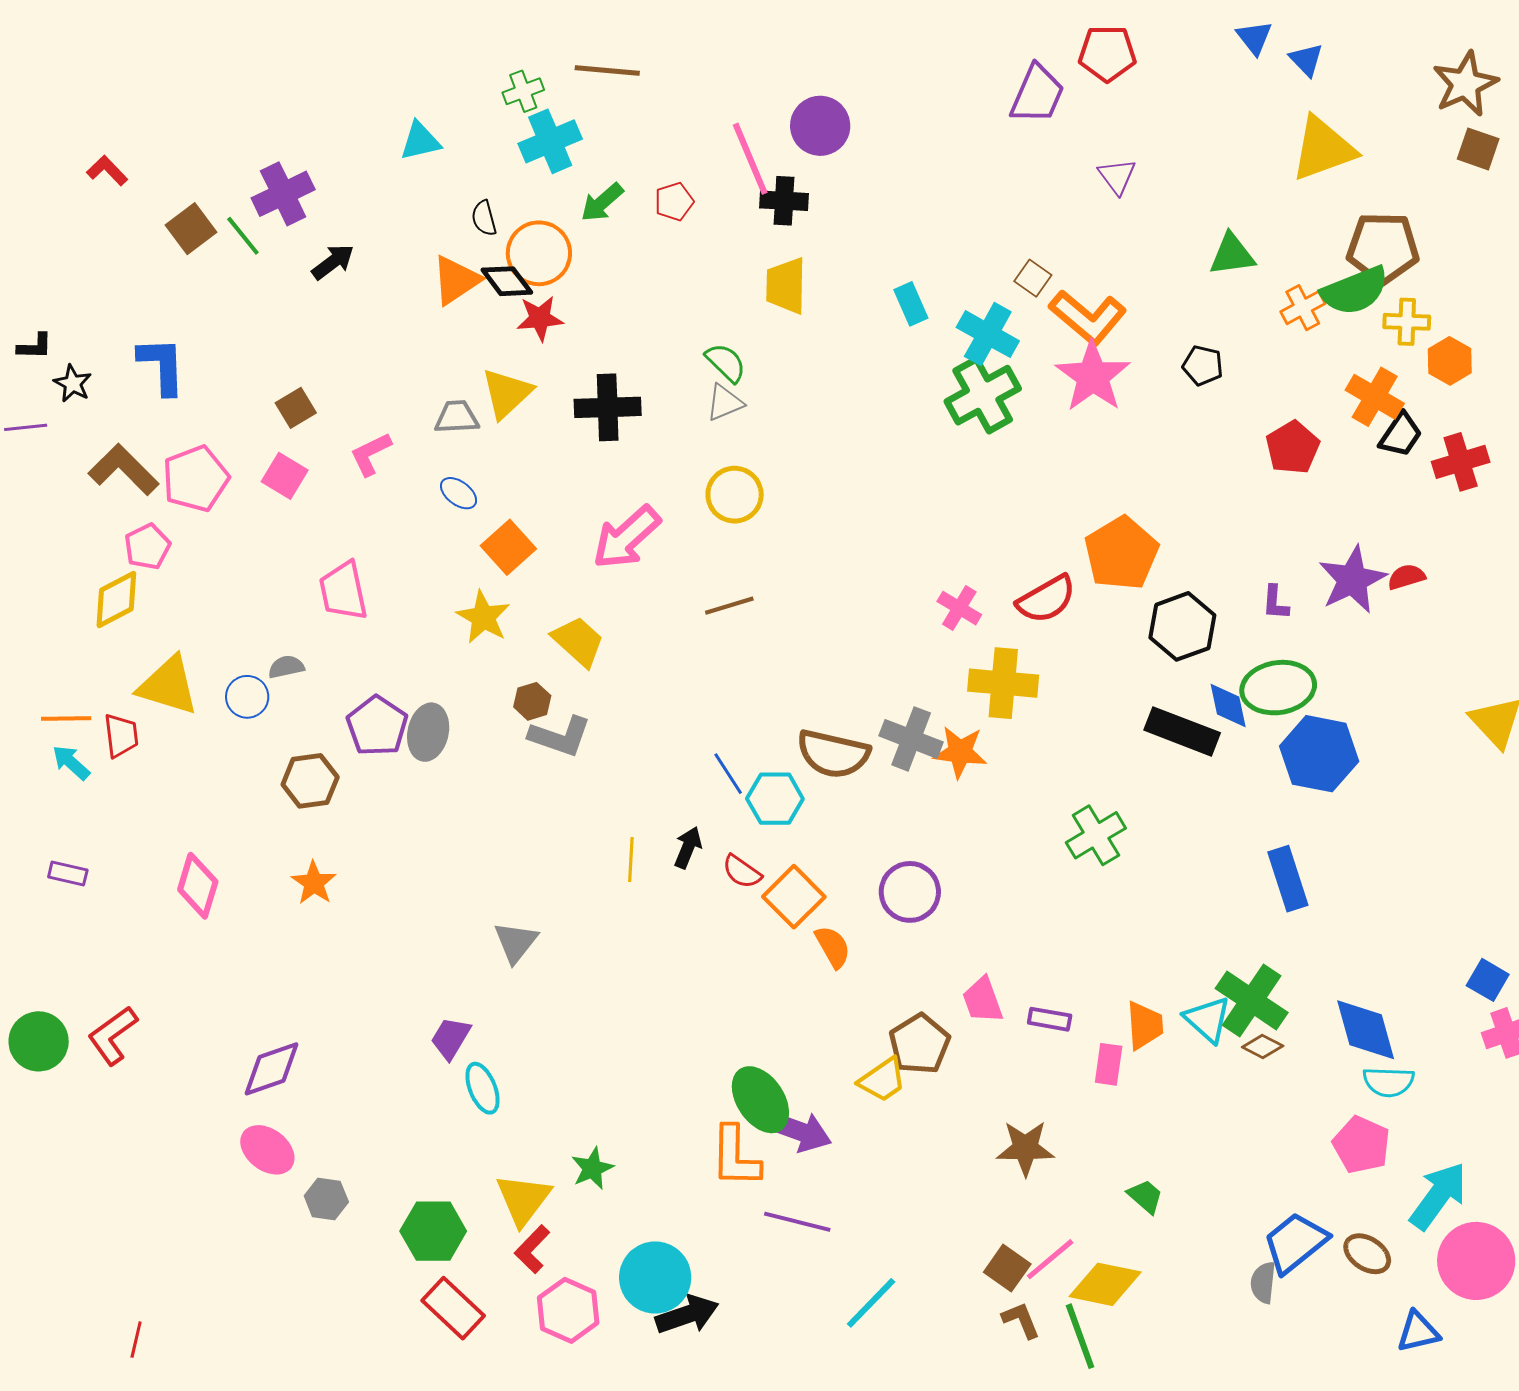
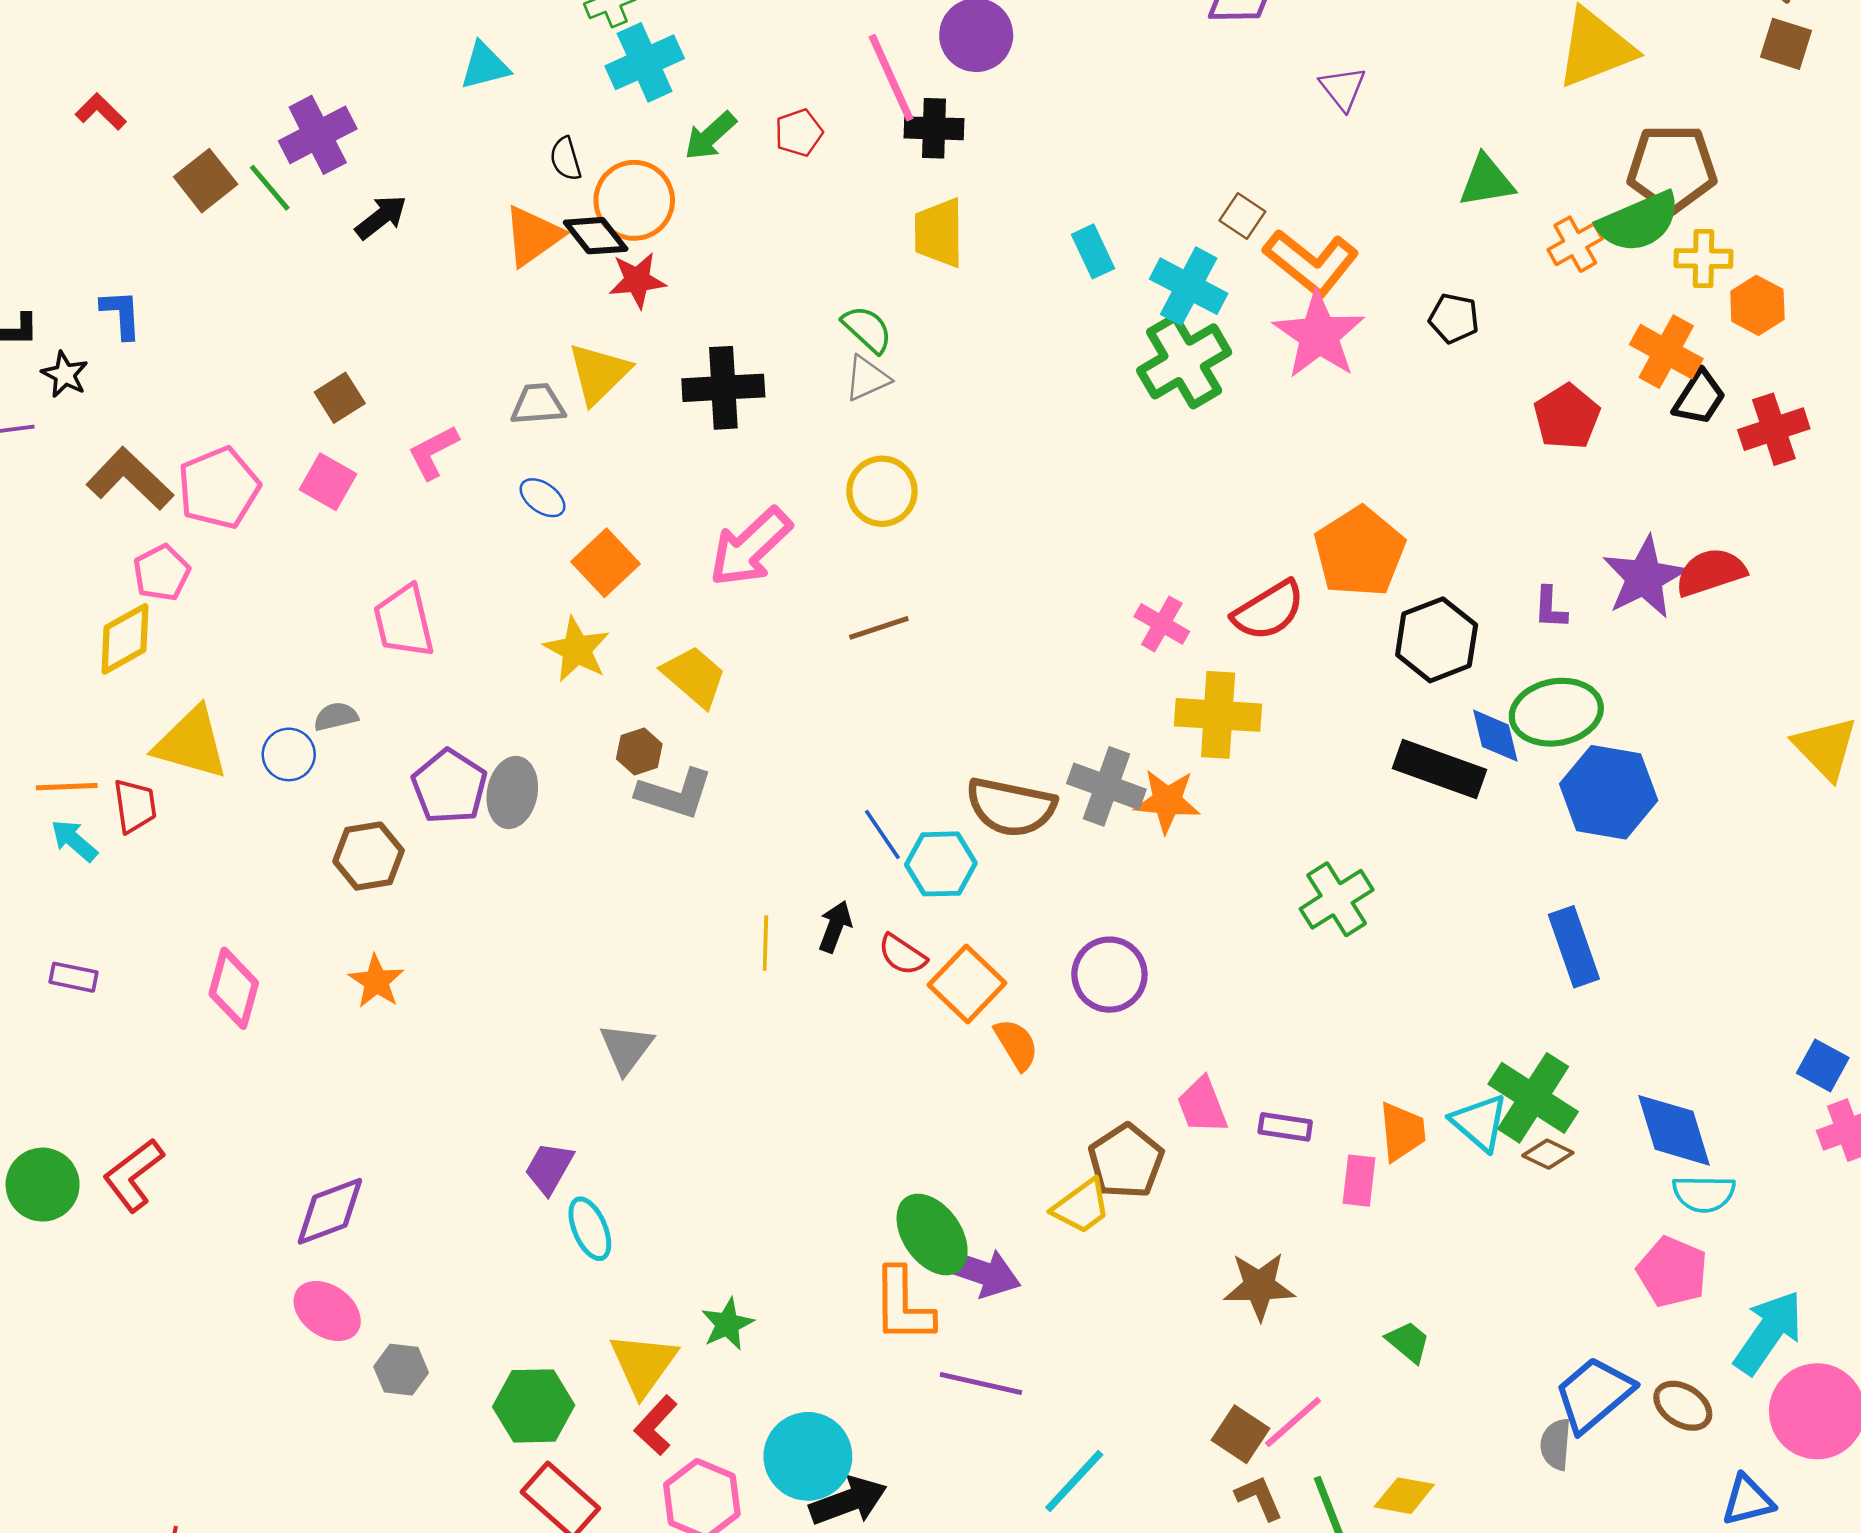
blue L-shape: (162, 366) -> (121, 314), moved, size x0.7
red semicircle: (1406, 577) -> (1711, 572), size x1.5
yellow diamond: (1105, 1284) -> (1404, 1496), moved, size x0.7

